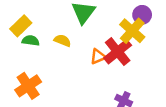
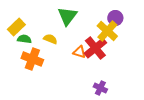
orange triangle: (98, 56) -> (79, 52), turned 40
orange cross: (28, 86) -> (32, 59), moved, turned -35

